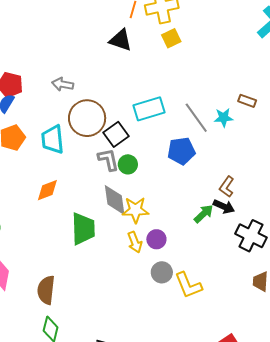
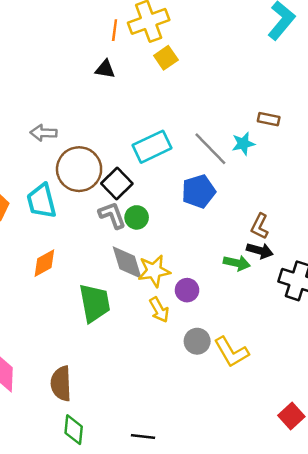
black triangle: (121, 40) -> (105, 69), size x0.7
green arrow: (204, 214) -> (237, 263), turned 65
purple circle: (156, 239) -> (187, 290), moved

